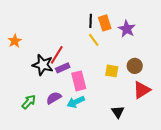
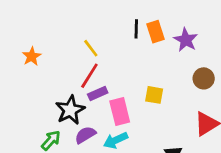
yellow line: (94, 40) -> (91, 48), moved
black star: (43, 65) -> (70, 110), moved, turned 30
brown circle: (135, 66) -> (204, 78), moved
yellow square: (112, 71) -> (154, 95), moved

